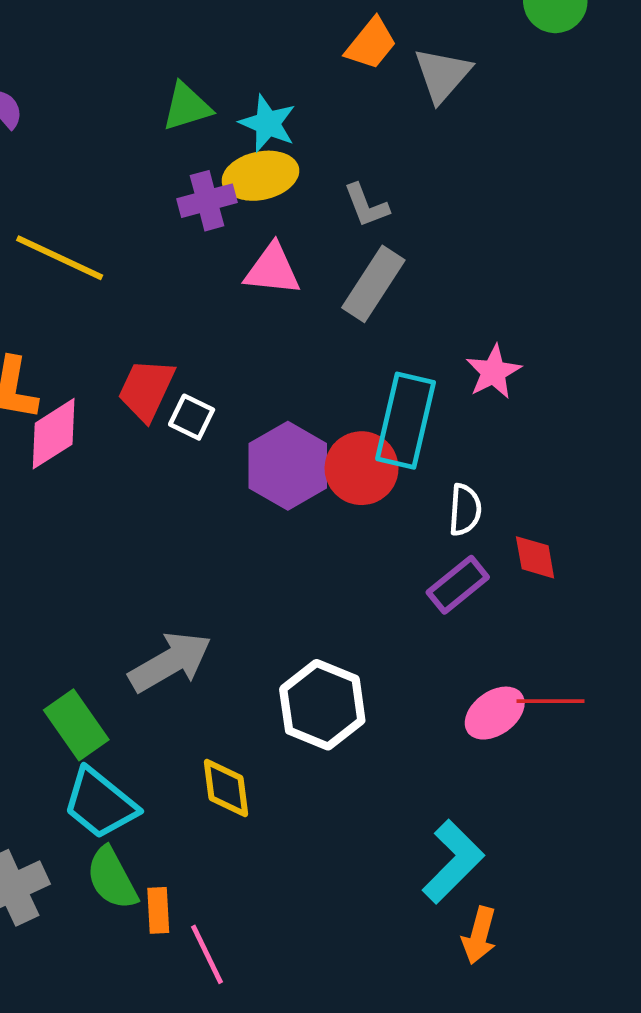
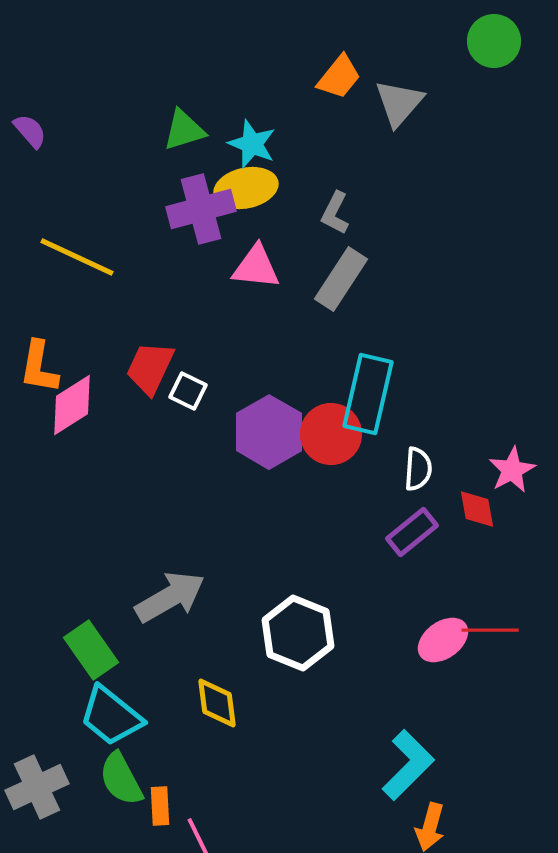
purple cross: (207, 201) -> (201, 209), size x1.4
gray L-shape: (366, 205) -> (335, 213), turned 48
pink star: (493, 372) -> (512, 470), moved

